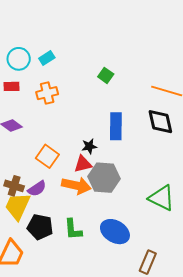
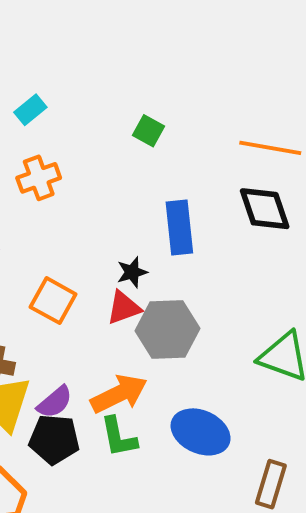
orange arrow: (76, 186) -> (119, 394), moved, turned -32
purple semicircle: (37, 189) -> (55, 402), moved

